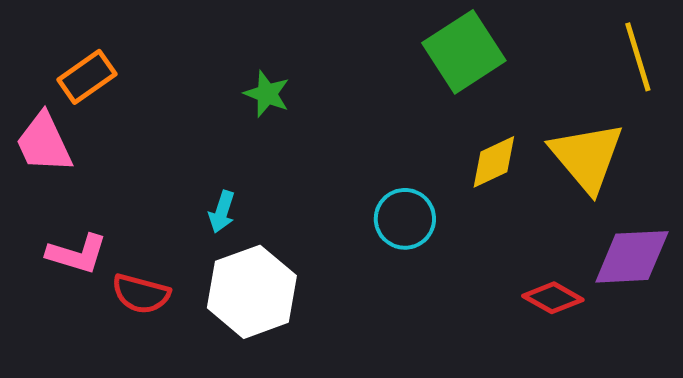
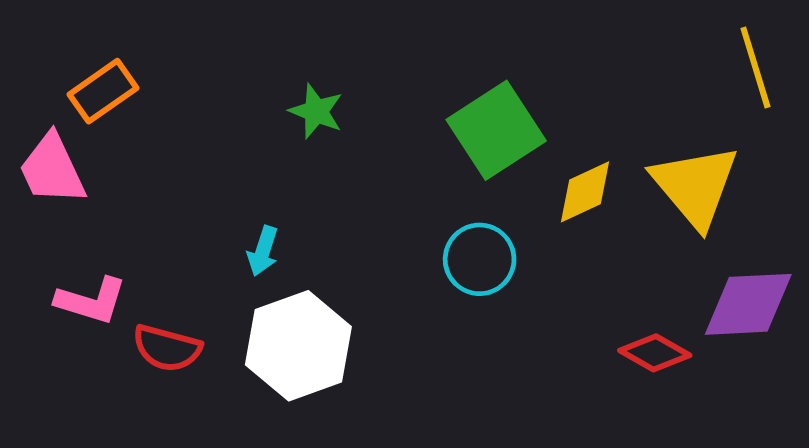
green square: (464, 52) -> (496, 130), moved

